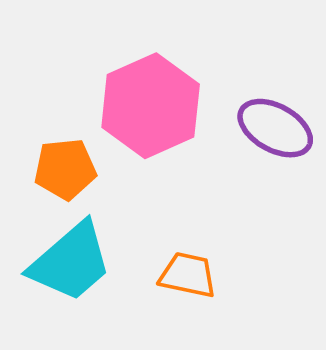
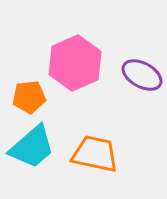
orange trapezoid: (188, 275) -> (95, 154), size x1.5

